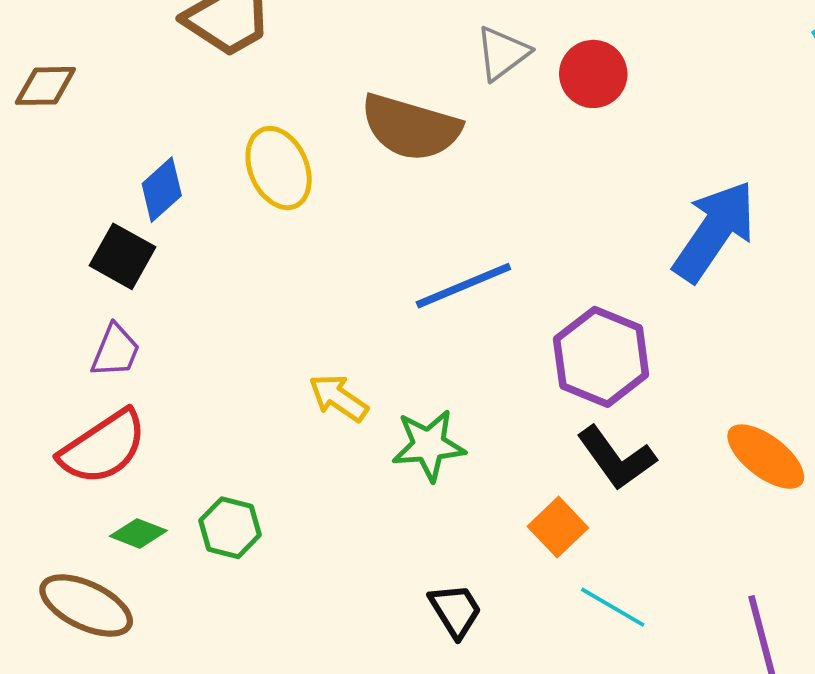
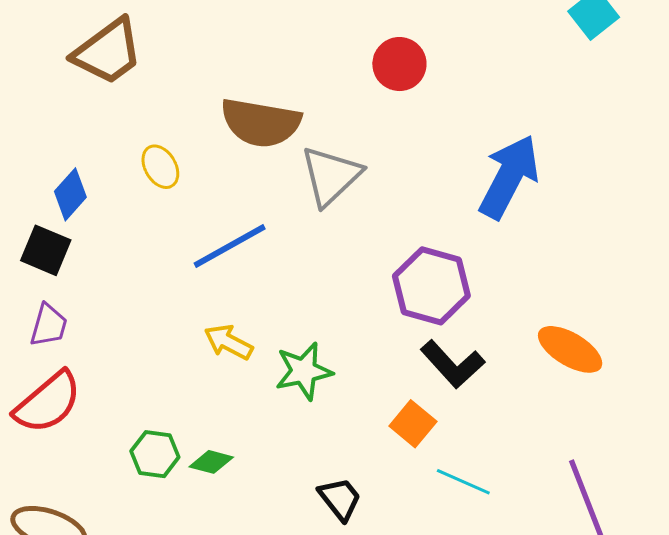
gray triangle: (502, 53) -> (331, 176), moved, size x1.4
yellow ellipse: (279, 168) -> (160, 167), size x0.7
blue line: (463, 286) -> (230, 246), moved
green diamond: (138, 533) -> (211, 462), moved

